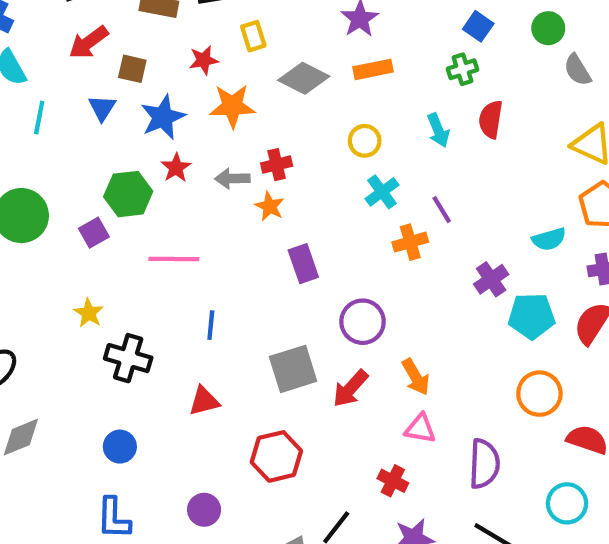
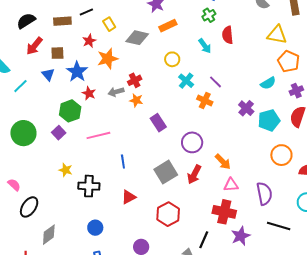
cyan line: (39, 118) -> (20, 86), turned 49
orange cross: (410, 242) -> (205, 100), turned -35
red cross: (393, 481) -> (224, 212), size x1.6

